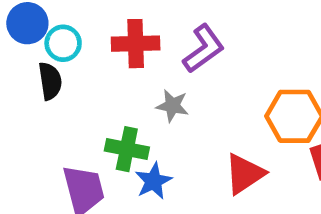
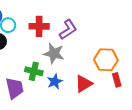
gray star: (172, 106) -> (54, 53), size x1.5
blue star: (153, 181) -> (55, 81), moved

